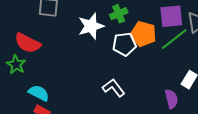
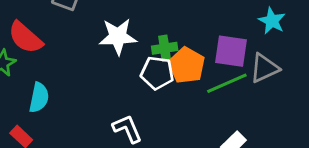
green cross: (119, 14) -> (165, 48), moved
cyan semicircle: (39, 93) -> (39, 98), moved, turned 60

